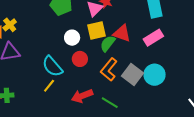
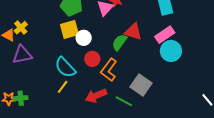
yellow square: (97, 30) -> (69, 30), moved
orange L-shape: (109, 70) -> (109, 70), moved
gray square: (132, 75) -> (141, 85), moved
cyan circle: (155, 75) -> (171, 51), moved

